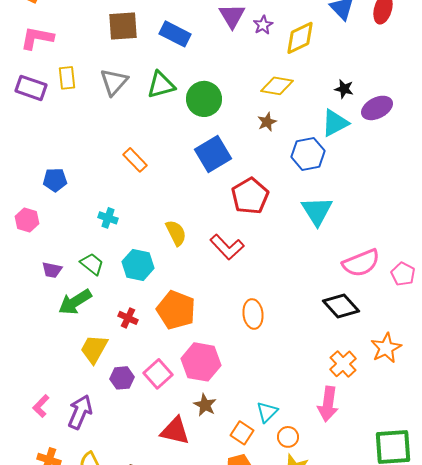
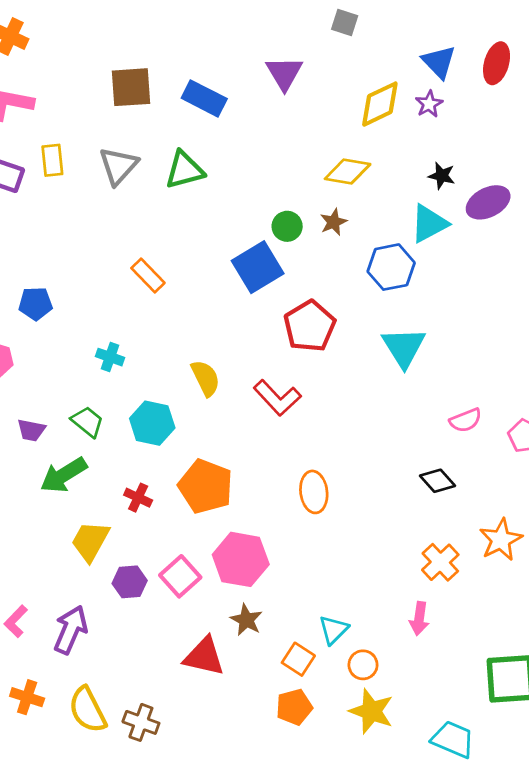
purple star: (263, 25) -> (429, 104), moved
green circle: (204, 99) -> (287, 226), moved, size x0.6
pink semicircle: (361, 263) -> (466, 420), size x0.6
black diamond: (341, 306) -> (437, 481), size x0.7
pink arrow: (328, 404) -> (419, 618), size x0.7

